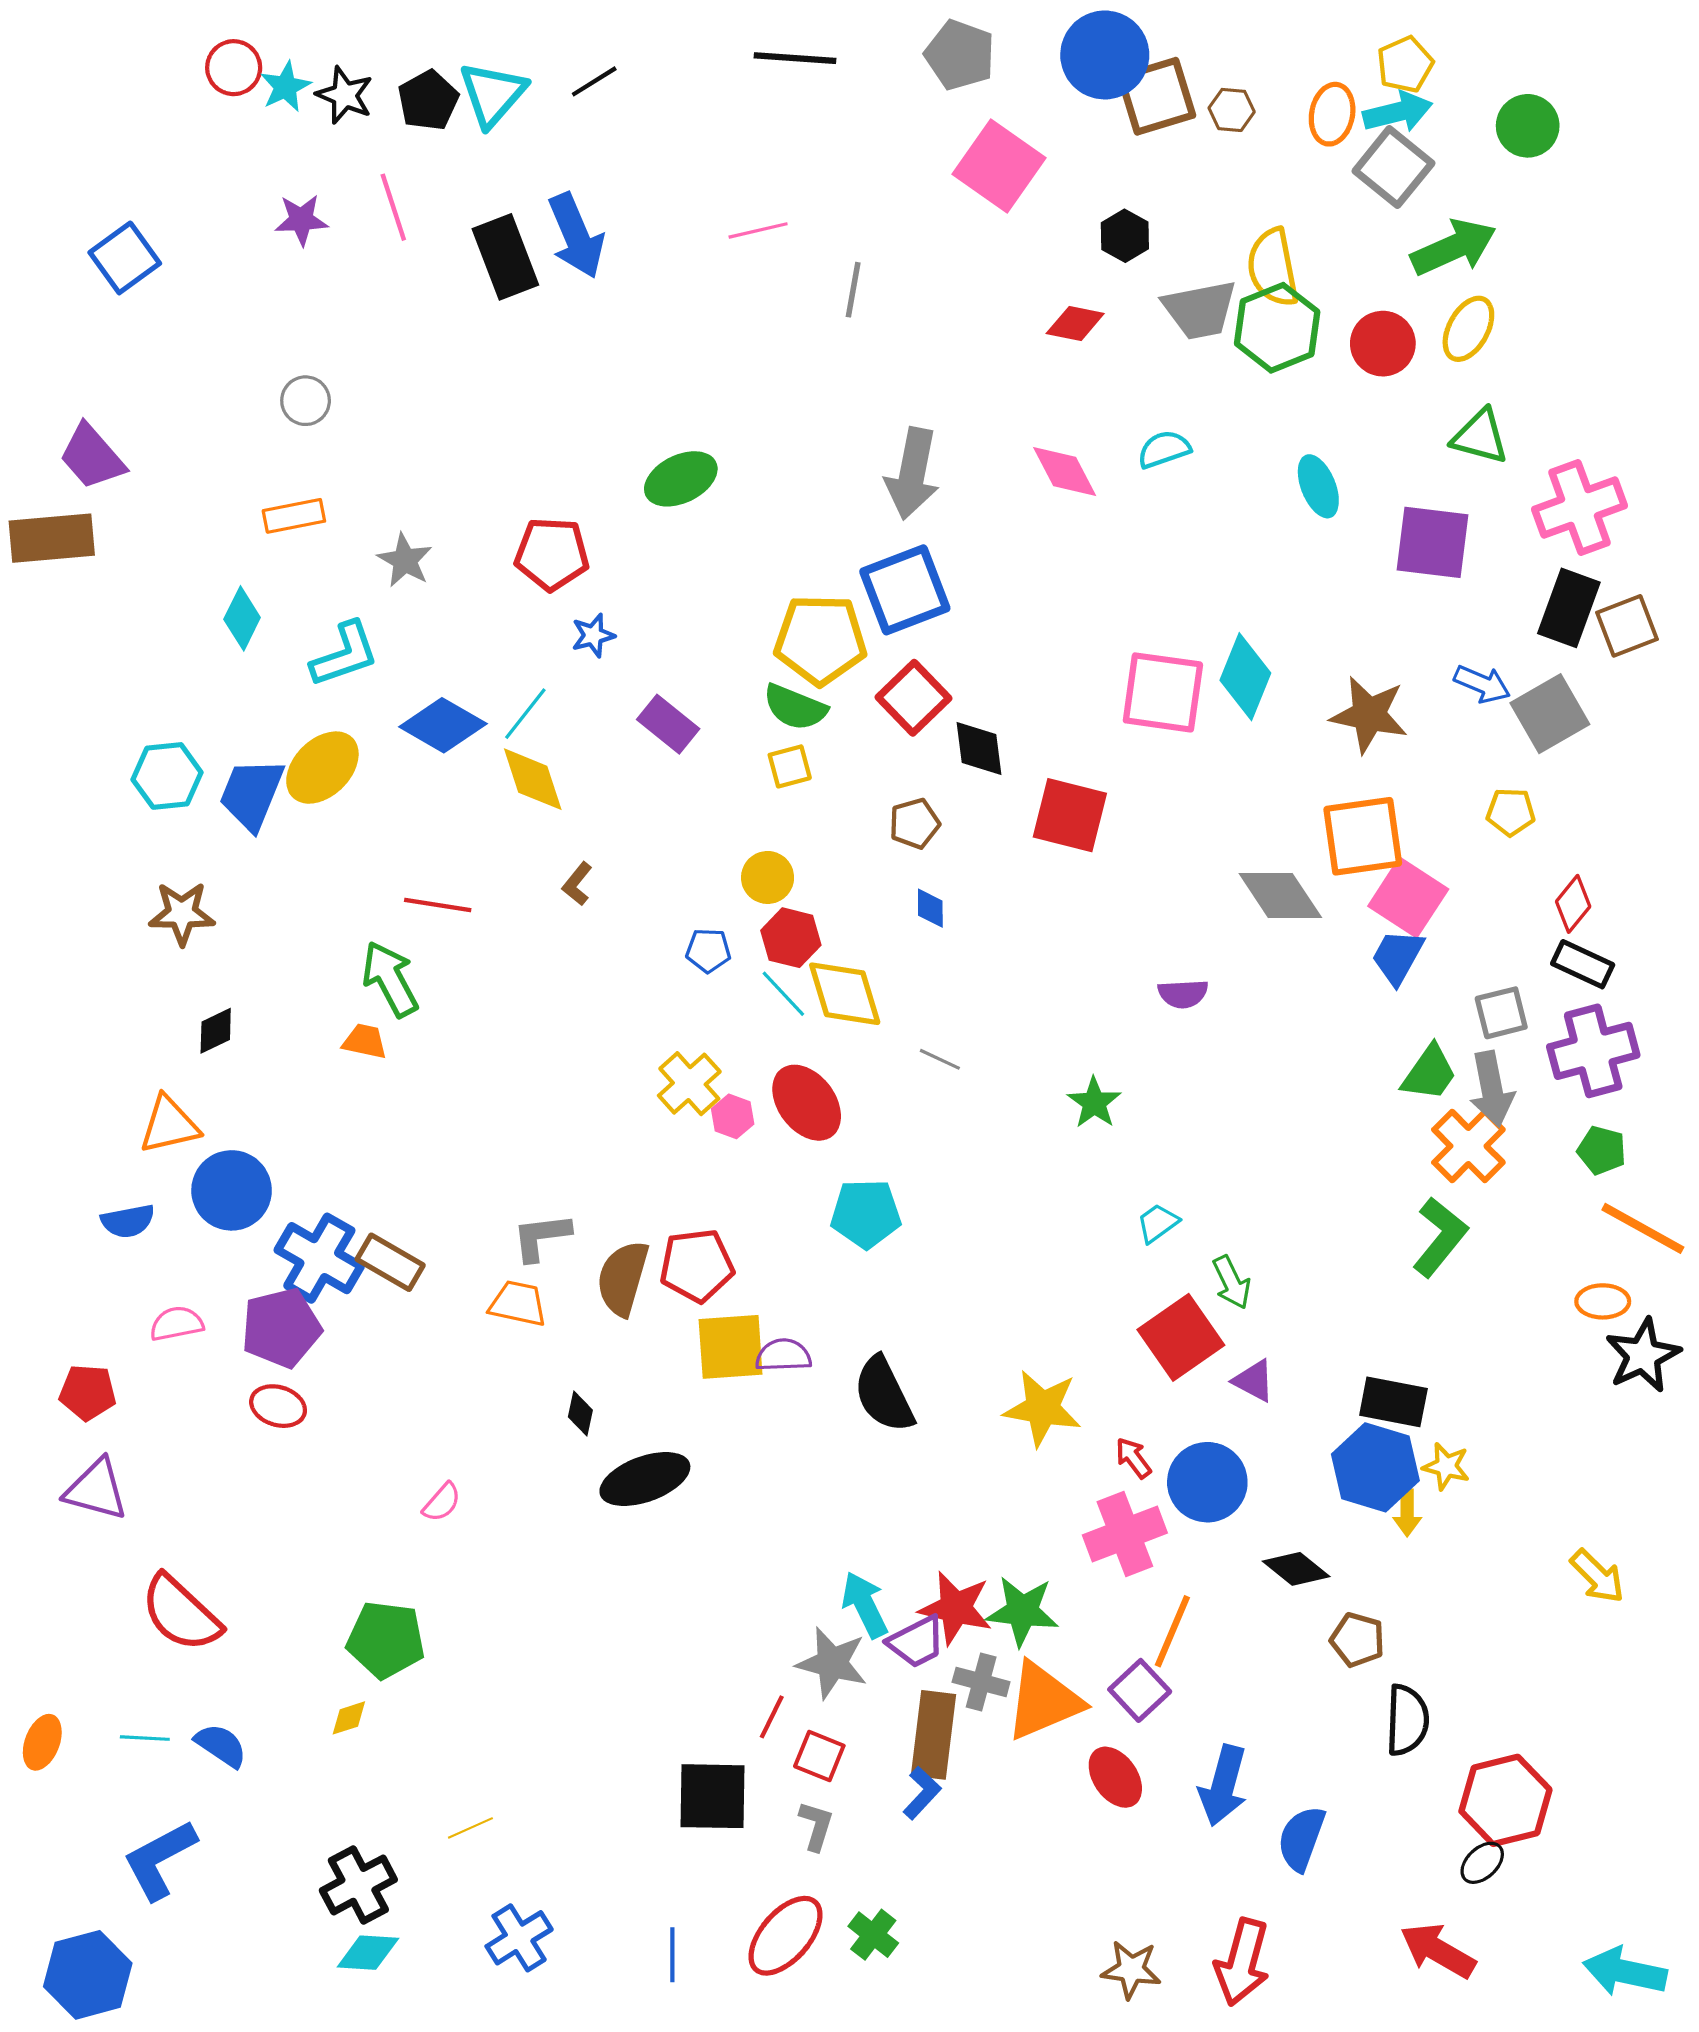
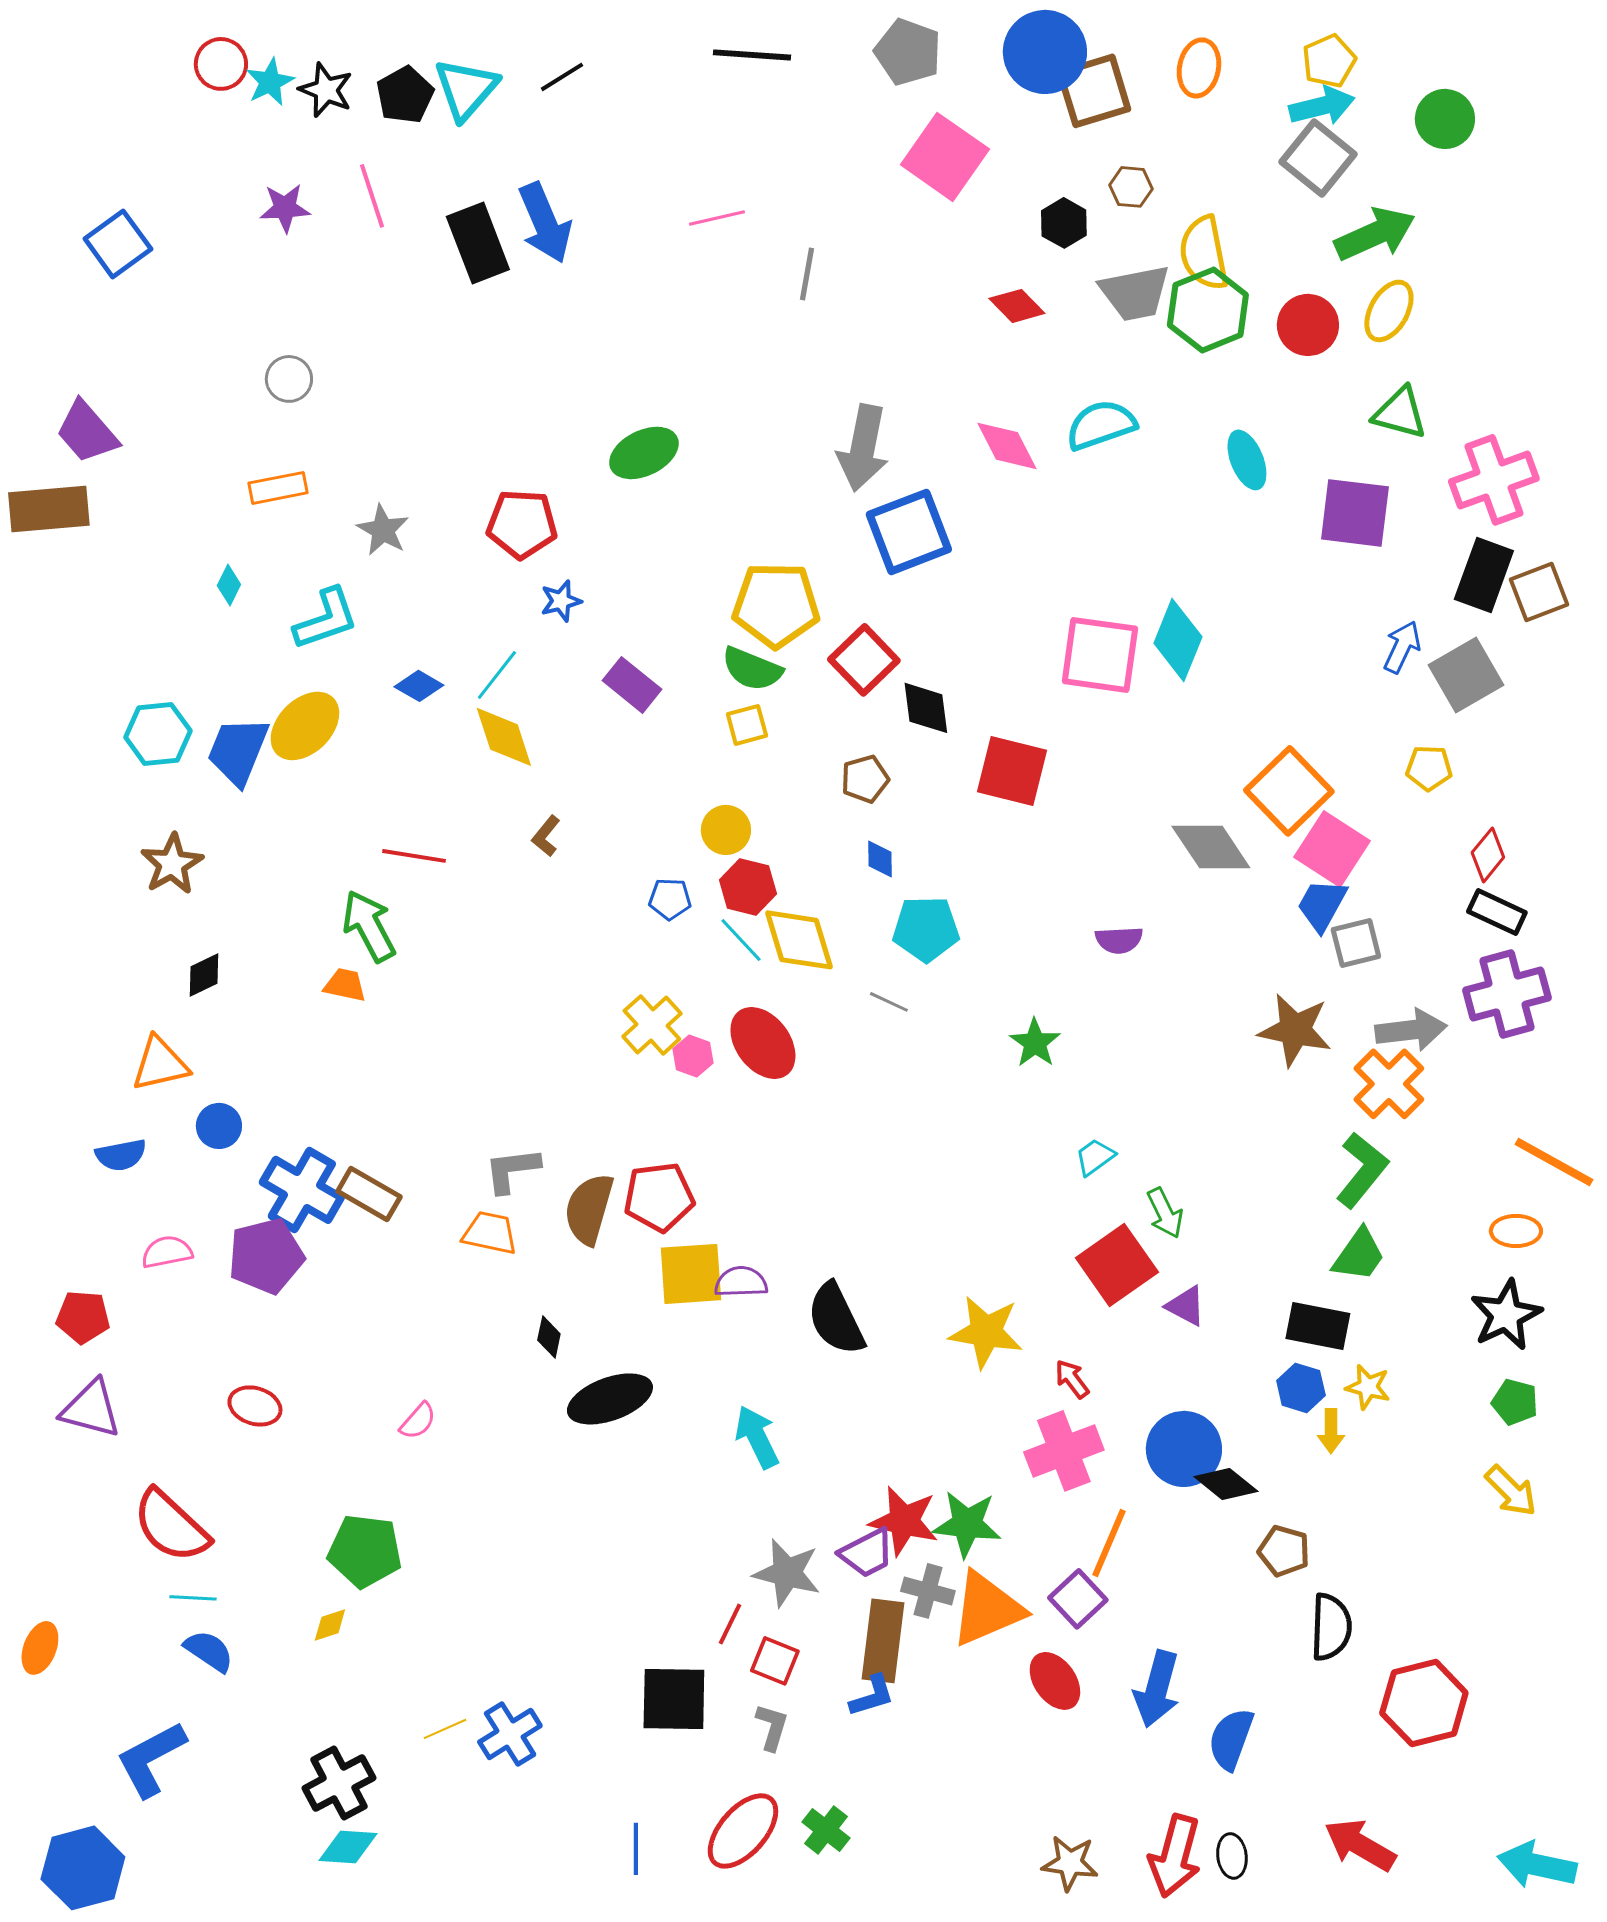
brown hexagon: (1232, 110) -> (1131, 187), moved
orange ellipse: (1332, 114) -> (1199, 68), moved
red diamond: (1075, 324) -> (1017, 306), turned 34
cyan semicircle: (1164, 449) -> (1101, 425), size x1.4
blue square: (905, 590) -> (909, 532), moved
cyan diamond: (242, 618) -> (229, 585), size x0.7
blue arrow: (1482, 684) -> (1402, 647), turned -88
brown star: (1369, 715) -> (1295, 1030), moved
blue diamond: (443, 725) -> (419, 686), size x0.6
orange square: (1363, 836) -> (1289, 791), turned -36
brown star: (182, 913) -> (172, 864), turned -30
gray square: (1501, 1013) -> (1356, 943), moved
green trapezoid: (1429, 1073) -> (1359, 1255), moved
gray arrow: (1492, 1089) -> (1411, 1030), turned -86
green pentagon: (1602, 1150) -> (1515, 1402), moved
blue circle: (232, 1190) -> (219, 1126), size x0.6
cyan pentagon: (866, 1214) -> (926, 929), moved
black star: (1643, 1355) -> (1506, 1315), moved
red ellipse: (278, 1406) -> (255, 1406), moved
blue hexagon: (1375, 1467) -> (1301, 1388), size x0.6
blue circle: (1207, 1482) -> (1184, 1449), moved
cyan arrow: (865, 1605) -> (757, 1437), moved
cyan line: (145, 1738) -> (193, 1598), moved
blue L-shape: (922, 1793) -> (872, 1696), turned 30
black ellipse: (1482, 1863) -> (1232, 1856), moved, turned -54
blue cross: (519, 1938) -> (510, 1734), moved

